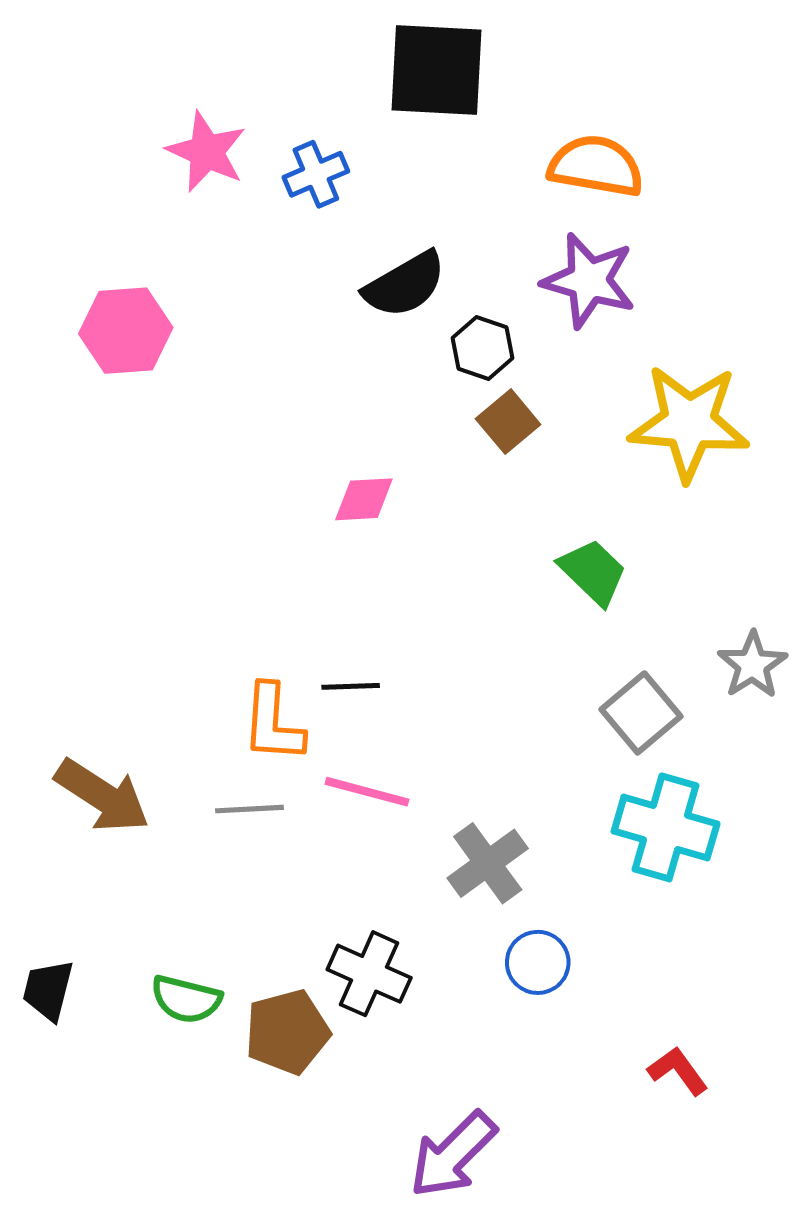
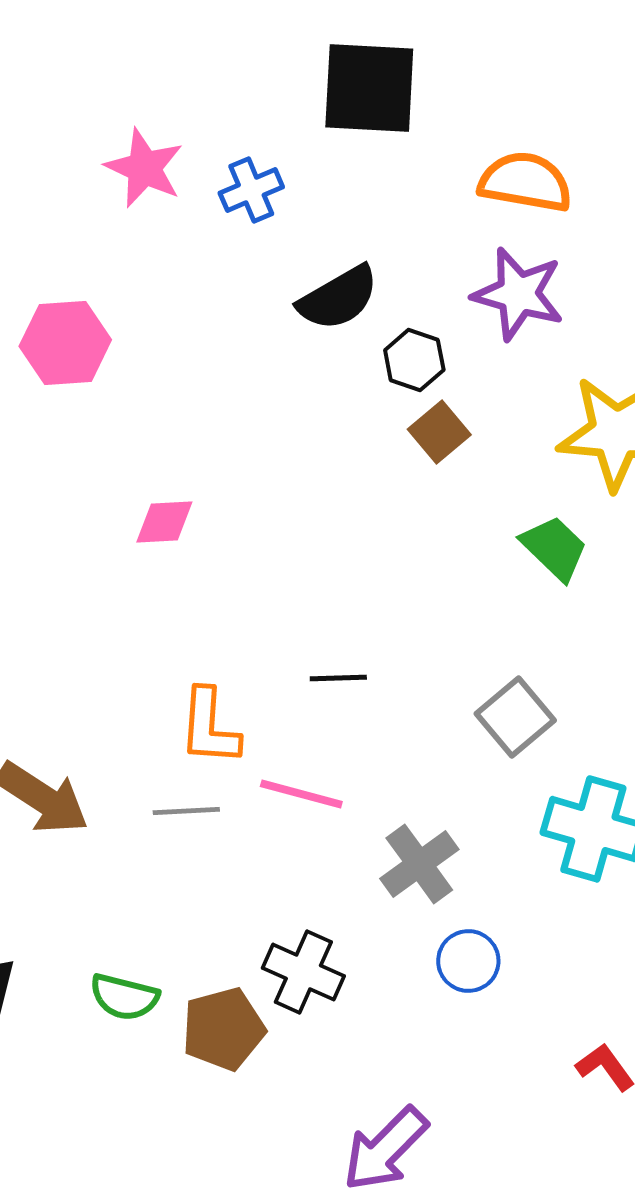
pink diamond: (364, 499) -> (164, 522), moved
green trapezoid: (593, 572) -> (554, 548), moved
black line: (351, 686) -> (338, 678), moved
gray square: (641, 713) -> (515, 717), moved

